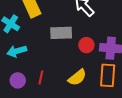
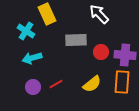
red line: (41, 77) -> (56, 84), turned 48

